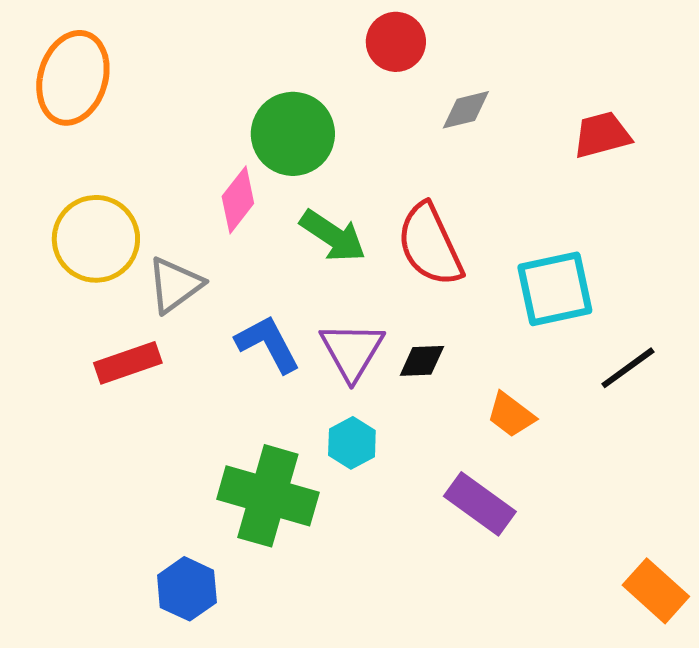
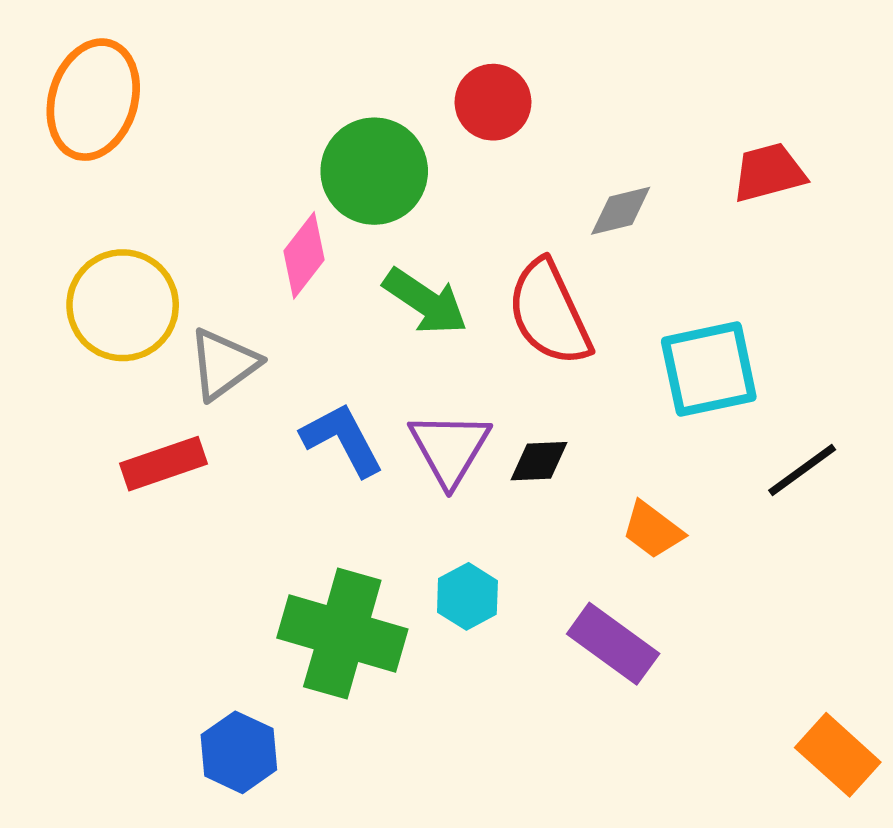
red circle: (396, 42) -> (493, 102), moved
gray diamond: (466, 110) -> (621, 211), moved
cyan hexagon: (352, 443) -> (467, 596), moved

